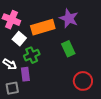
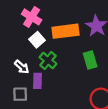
green cross: (32, 55) -> (48, 60), turned -35

